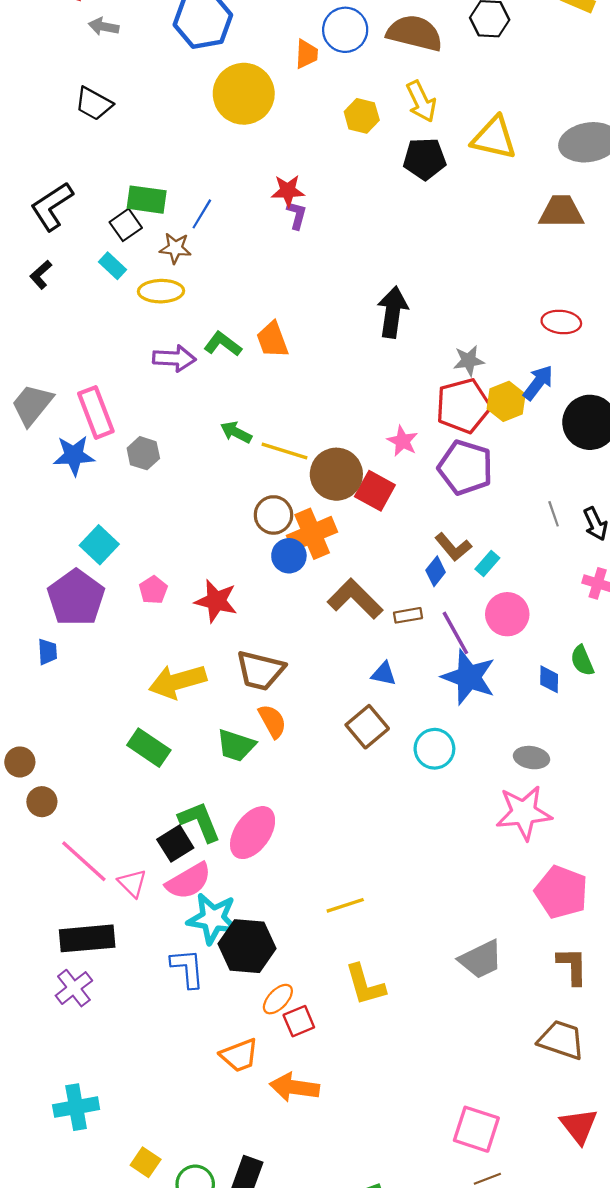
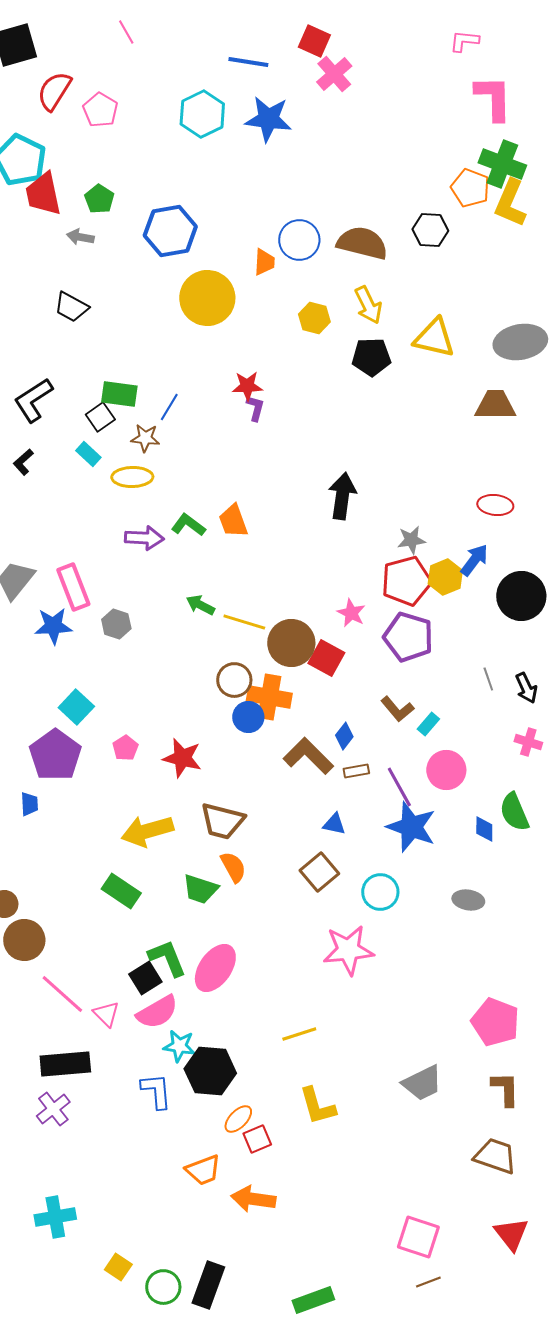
orange cross: (312, 534) -> (269, 697), turned 33
blue diamond: (436, 571) -> (344, 736), moved
green semicircle: (582, 661) -> (514, 812), size x1.4
brown circle: (42, 802) -> (24, 940), size x1.5
pink star: (524, 813) -> (348, 950), moved
cyan star: (213, 919) -> (179, 1046), size x0.7

